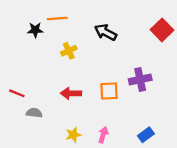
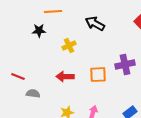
black star: (35, 30) -> (39, 31), moved
yellow cross: (69, 51) -> (69, 46), moved

